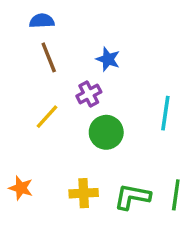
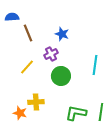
blue semicircle: (42, 21) -> (12, 17), moved
orange star: (21, 188) -> (20, 113), moved
yellow cross: (84, 193) -> (36, 102), moved

